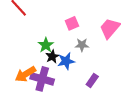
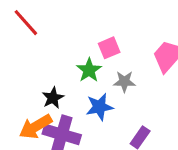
green star: (46, 45) -> (89, 70), moved
black star: (52, 56) -> (53, 98), moved

